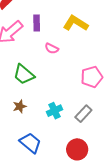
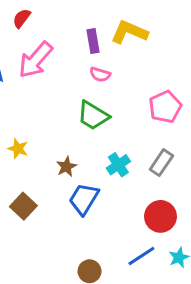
purple rectangle: (37, 23) -> (93, 41), moved
green trapezoid: (24, 75) -> (93, 116), moved
blue trapezoid: (30, 143) -> (84, 199), moved, turned -90

